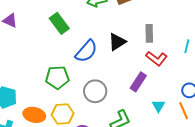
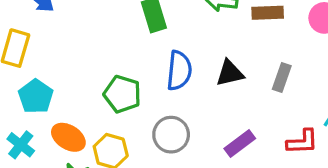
blue semicircle: (86, 51) -> (179, 71), turned -55
red L-shape: (157, 58) -> (302, 142), moved, turned -60

